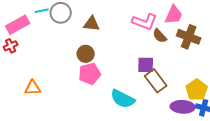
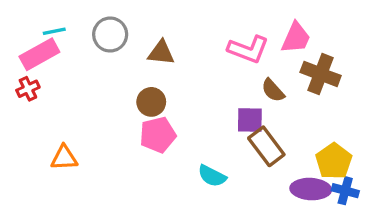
cyan line: (42, 11) -> (54, 31), moved
brown semicircle: (160, 36) -> (273, 90), moved
cyan semicircle: (123, 99) -> (212, 176), size x0.7

